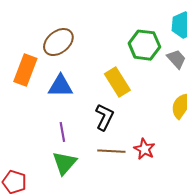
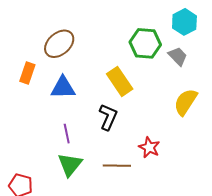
orange rectangle: (25, 70) -> (27, 73), size x0.7
brown line: (111, 151) -> (117, 166), moved

